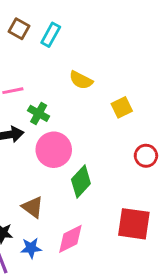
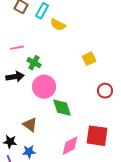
yellow semicircle: (81, 80) -> (58, 25), moved
green diamond: (81, 181) -> (62, 108), turned -60
pink diamond: (70, 239) -> (70, 146), moved

